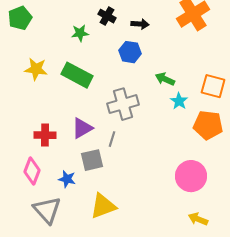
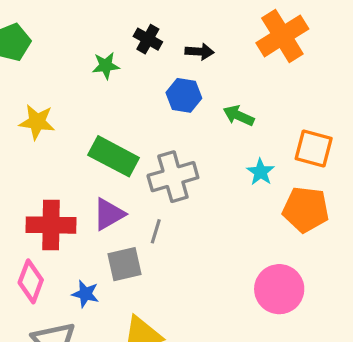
green rectangle: (77, 75) -> (114, 156), moved
green arrow: (165, 79) -> (239, 116), moved
red cross: (45, 135) -> (51, 225), size x1.4

